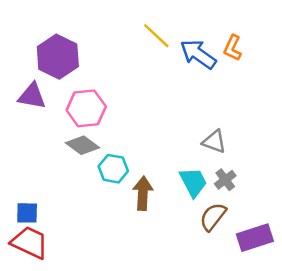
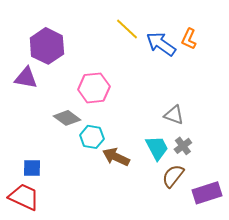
pink hexagon: (86, 108) -> (94, 88), moved
brown arrow: (143, 193) -> (116, 157), turned -68
blue square: (27, 213) -> (32, 168), moved

